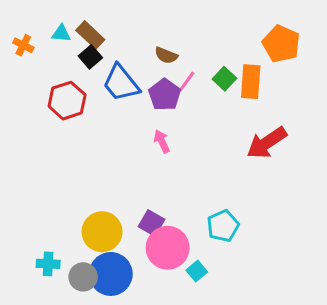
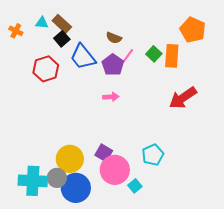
pink arrow: (162, 141) -> (111, 97), turned 112
cyan cross: (48, 264) -> (33, 181), size x1.8
gray circle: (83, 277) -> (57, 178), moved

